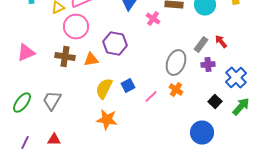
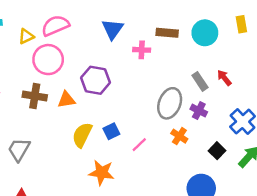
pink cross: (153, 18) -> (142, 50), turned -32
gray rectangle: (201, 44) -> (200, 81), turned -70
purple cross: (208, 64) -> (199, 111), moved, turned 32
orange cross: (176, 90) -> (179, 136), moved
orange star: (107, 120) -> (102, 173), moved

